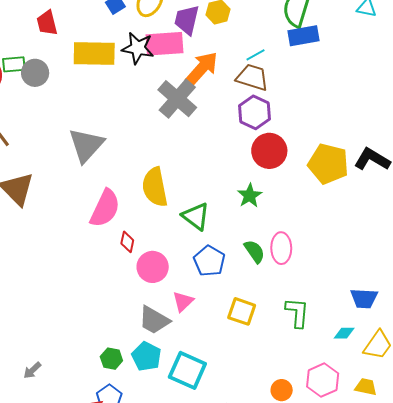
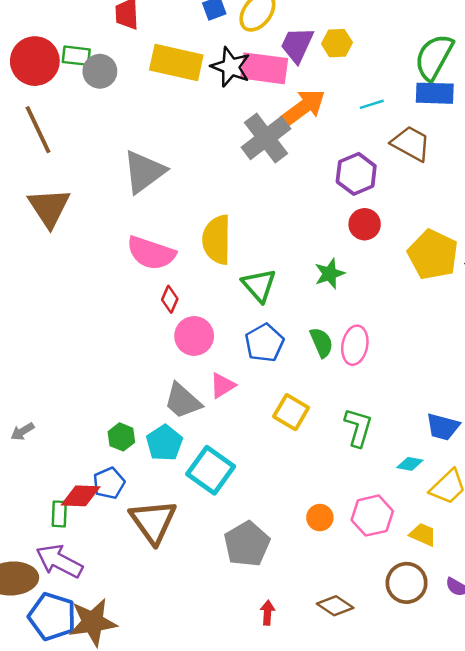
brown trapezoid: (252, 77) -> (411, 143), moved
red circle: (269, 151) -> (365, 224), size x0.7
pink semicircle: (105, 208) -> (151, 253), turned 72

